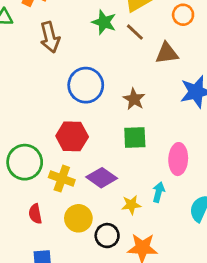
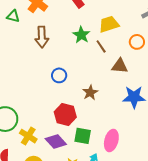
blue circle: (86, 85) -> (59, 75), size x0.6
red hexagon: (72, 136) -> (65, 115), moved
green square: (135, 137) -> (83, 136), moved

